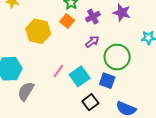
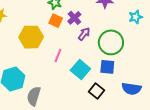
purple cross: (93, 17) -> (74, 18), moved
pink line: (58, 71) -> (58, 56), moved

